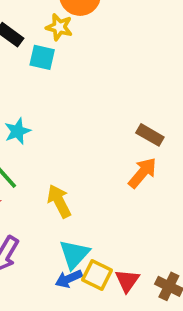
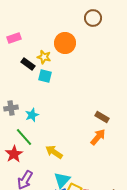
yellow star: (59, 27) -> (44, 57), moved
yellow arrow: (59, 201) -> (54, 152), turned -30

